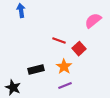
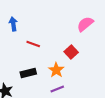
blue arrow: (21, 11) -> (13, 24), moved
red line: (59, 41) -> (33, 44), moved

